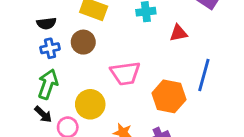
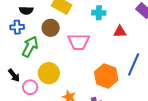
blue cross: (50, 48) -> (17, 27), moved
pink trapezoid: (125, 73) -> (79, 42), moved
green arrow: (48, 84) -> (30, 47), moved

